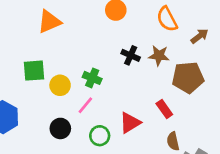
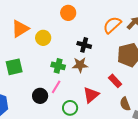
orange semicircle: (167, 19) -> (112, 25), moved, turned 84
brown star: (159, 56) -> (80, 65), moved
yellow circle: (60, 85) -> (43, 38), moved
black circle: (60, 128) -> (40, 96), moved

